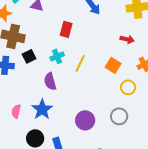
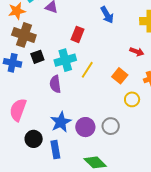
cyan cross: (57, 56) -> (65, 60), size x1.5
blue star: (42, 109) -> (61, 122), moved
pink semicircle: (16, 111) -> (18, 110), size x1.6
gray circle: (119, 116) -> (111, 126), moved

